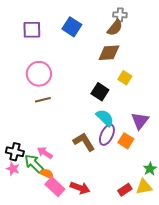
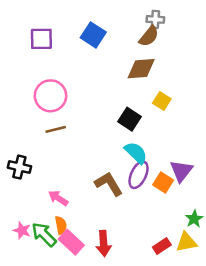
purple triangle: (140, 121) -> (181, 171), moved
black cross: (15, 152) -> (19, 167), moved
green arrow: (34, 164) -> (44, 234), moved
pink star: (13, 169) -> (22, 230), moved
orange semicircle: (47, 174) -> (61, 225), turned 56
red arrow: (80, 188) -> (104, 243), turned 66

